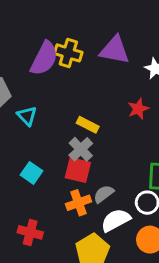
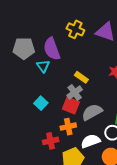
purple semicircle: (44, 58) -> (52, 49), moved, turned 125
gray semicircle: (104, 194) -> (92, 112), moved, size x1.5
red cross: (30, 232) -> (51, 141), moved, turned -35

